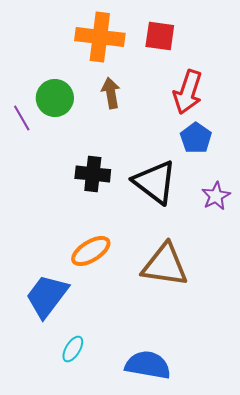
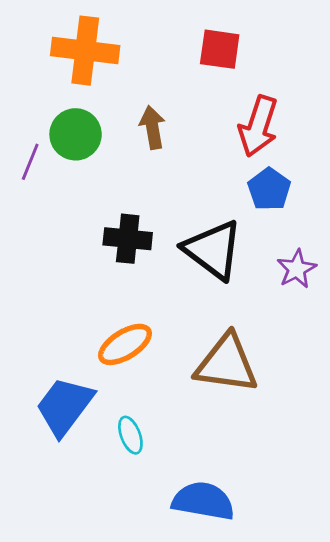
orange cross: (100, 37) -> (85, 51), moved
purple line: (22, 118) -> (30, 162), turned 52
cyan ellipse: (73, 349) -> (130, 435), moved, turned -52

